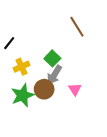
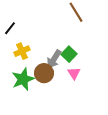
green square: (52, 58) -> (69, 54), moved

